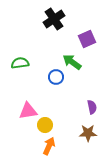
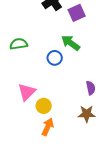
purple square: (87, 39) -> (77, 13), moved
pink triangle: (28, 111) -> (27, 92), turned -36

